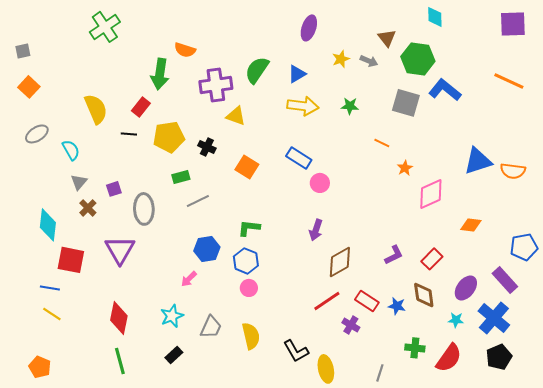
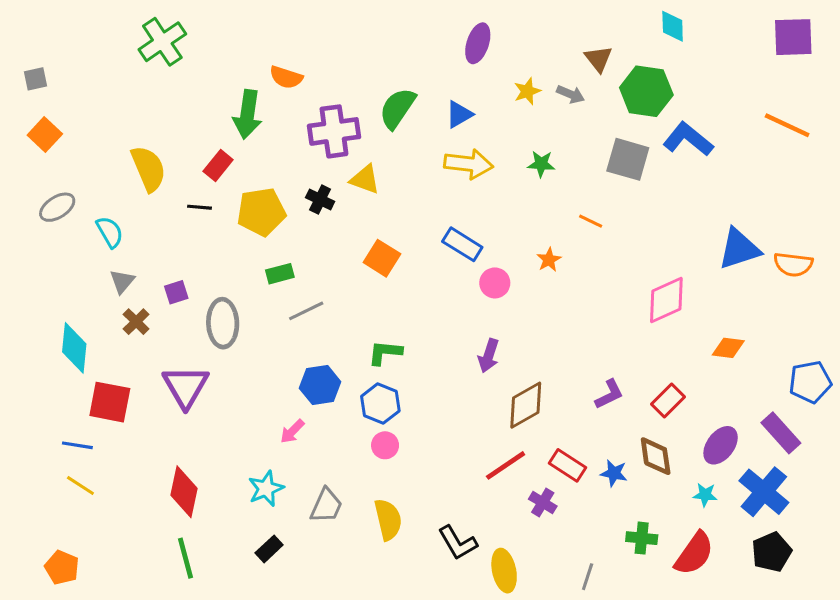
black cross: (207, 147) -> (320, 199), moved
orange star: (405, 168) -> (549, 260), moved

